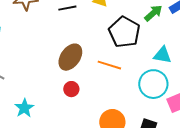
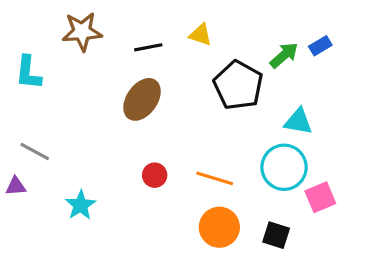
brown ellipse: (70, 57) -> (142, 99), moved
orange line: (109, 65) -> (215, 178), moved

